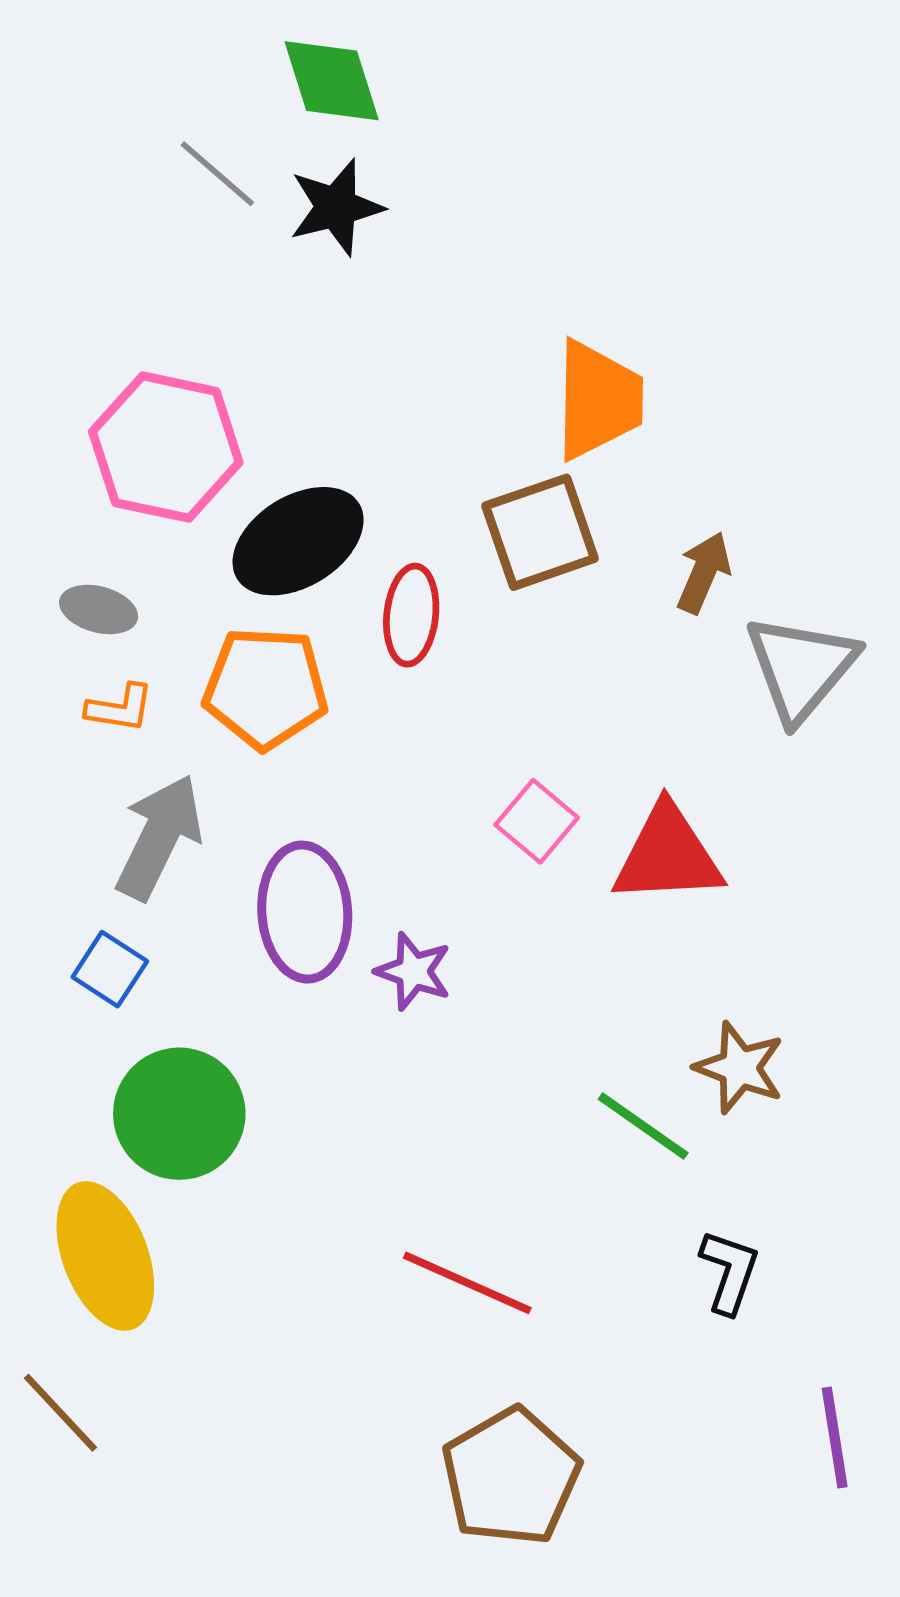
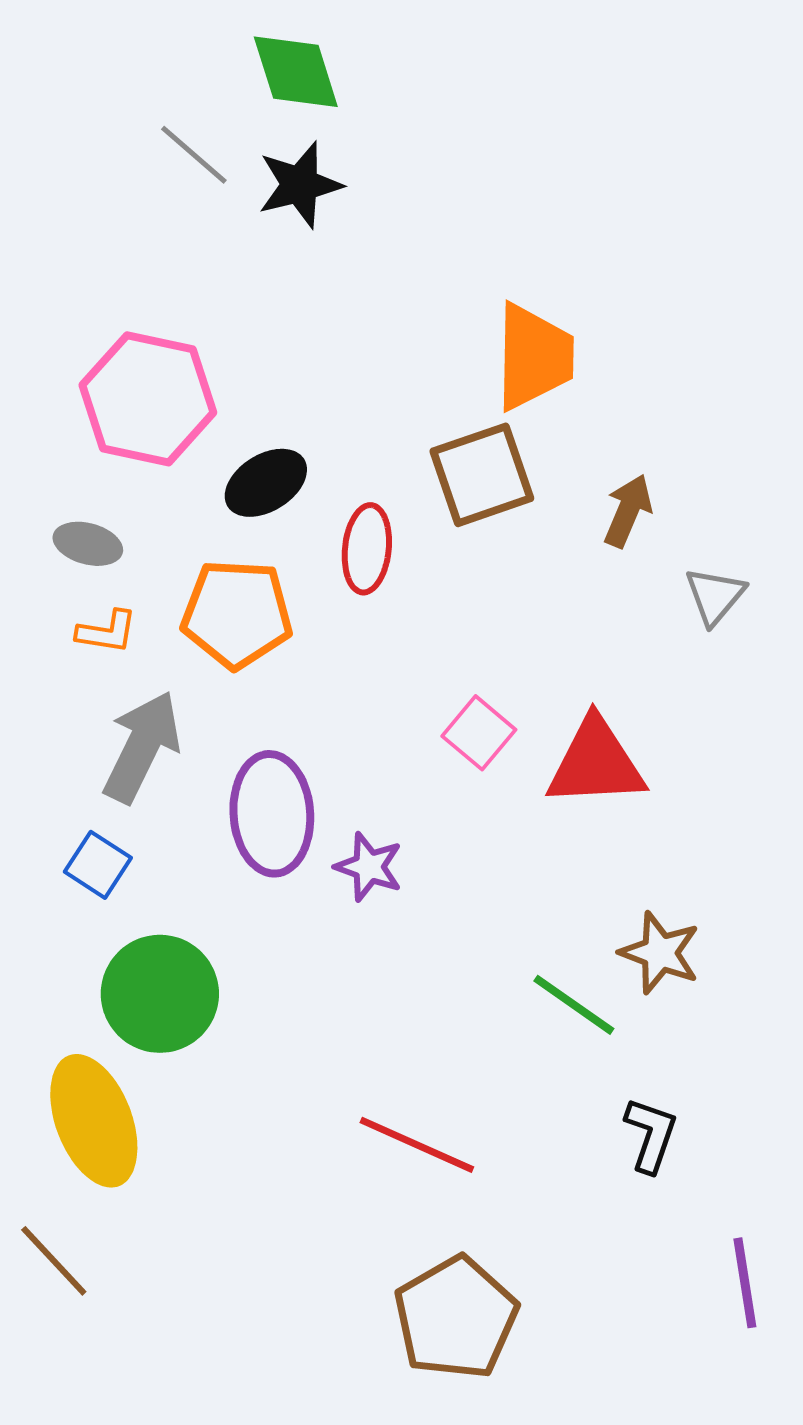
black ellipse: (298, 541) -> (266, 483), size x0.7
gray triangle: (801, 668) -> (715, 596), size x0.6

